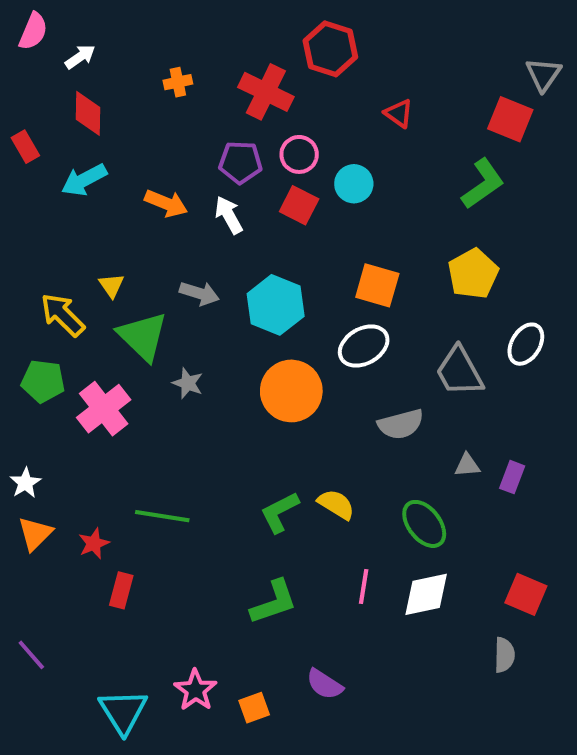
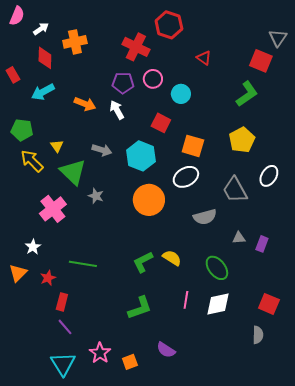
orange cross: (178, 82) -> (75, 42), moved, size x1.6
red square: (299, 205) -> (161, 123), moved
green pentagon: (43, 381) -> (22, 130), moved
white star: (25, 483) -> (33, 247), moved
purple line: (31, 655) -> (65, 327), moved

